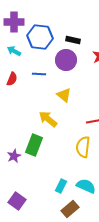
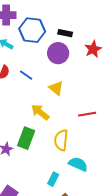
blue line: (39, 74) -> (26, 75), moved, turned 32
yellow semicircle: (83, 147) -> (61, 140), moved
cyan semicircle: (86, 186) -> (78, 164), moved

